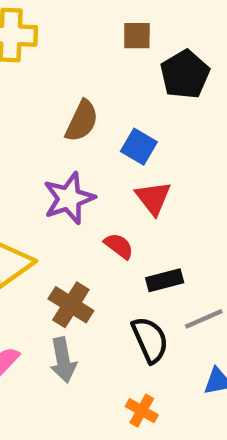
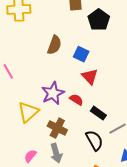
purple star: (69, 198) -> (53, 93), moved
black rectangle: (165, 280) -> (98, 113), turned 56

